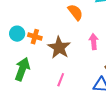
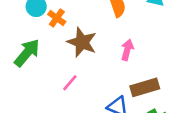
brown star: (59, 48) -> (82, 42), turned -30

